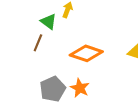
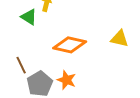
brown line: (38, 43) -> (21, 65), moved, turned -42

